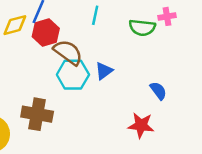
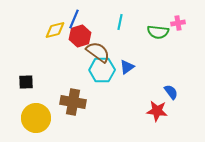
blue semicircle: (158, 91) -> (171, 92), moved

